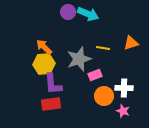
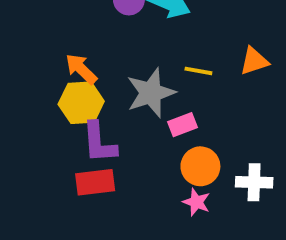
white cross: (124, 88) -> (254, 182), moved
pink star: (123, 111) -> (196, 202), moved

